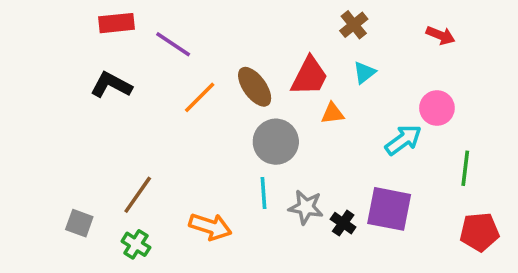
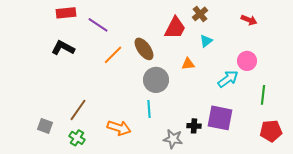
red trapezoid: (309, 76) -> (175, 28), moved
gray star: (306, 207) -> (173, 139), moved
black cross: (343, 223) -> (194, 126), turned -32

